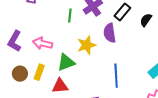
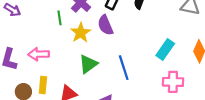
yellow star: (87, 45) -> (81, 33), moved
green triangle: (66, 62) -> (88, 64), moved

